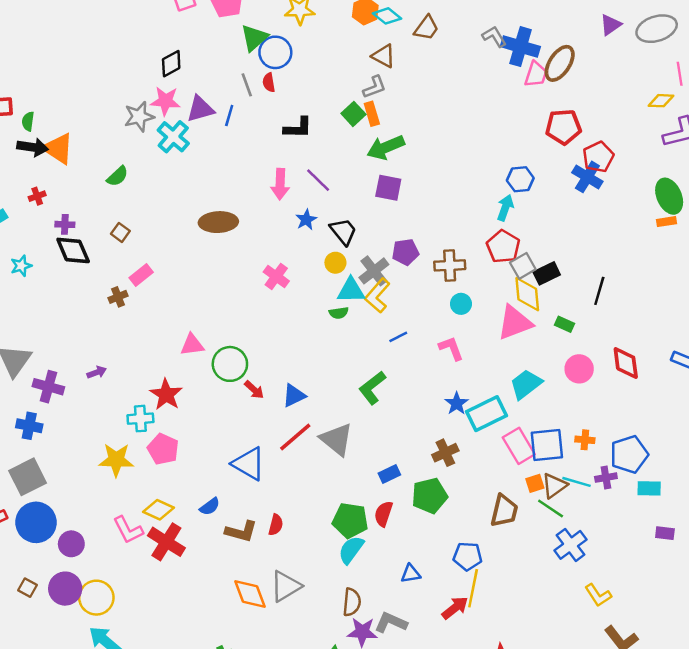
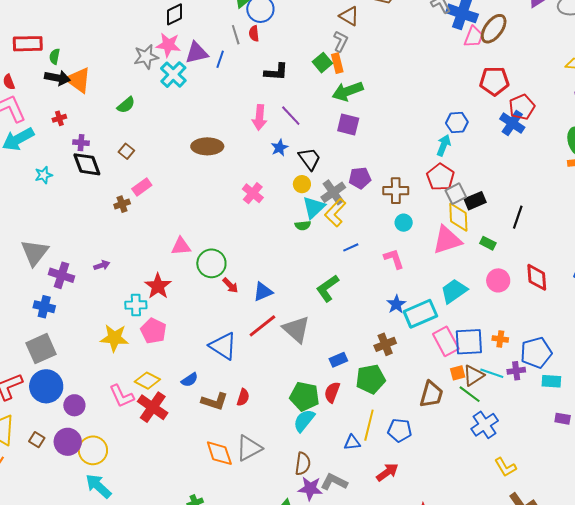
gray L-shape: (374, 87) -> (341, 41), turned -45
cyan triangle: (351, 290) -> (314, 207), turned -45
yellow line: (473, 588) -> (369, 425), moved

